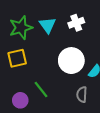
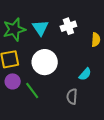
white circle: (71, 61) -> (45, 62), moved
purple circle: (20, 100) -> (13, 81), moved

